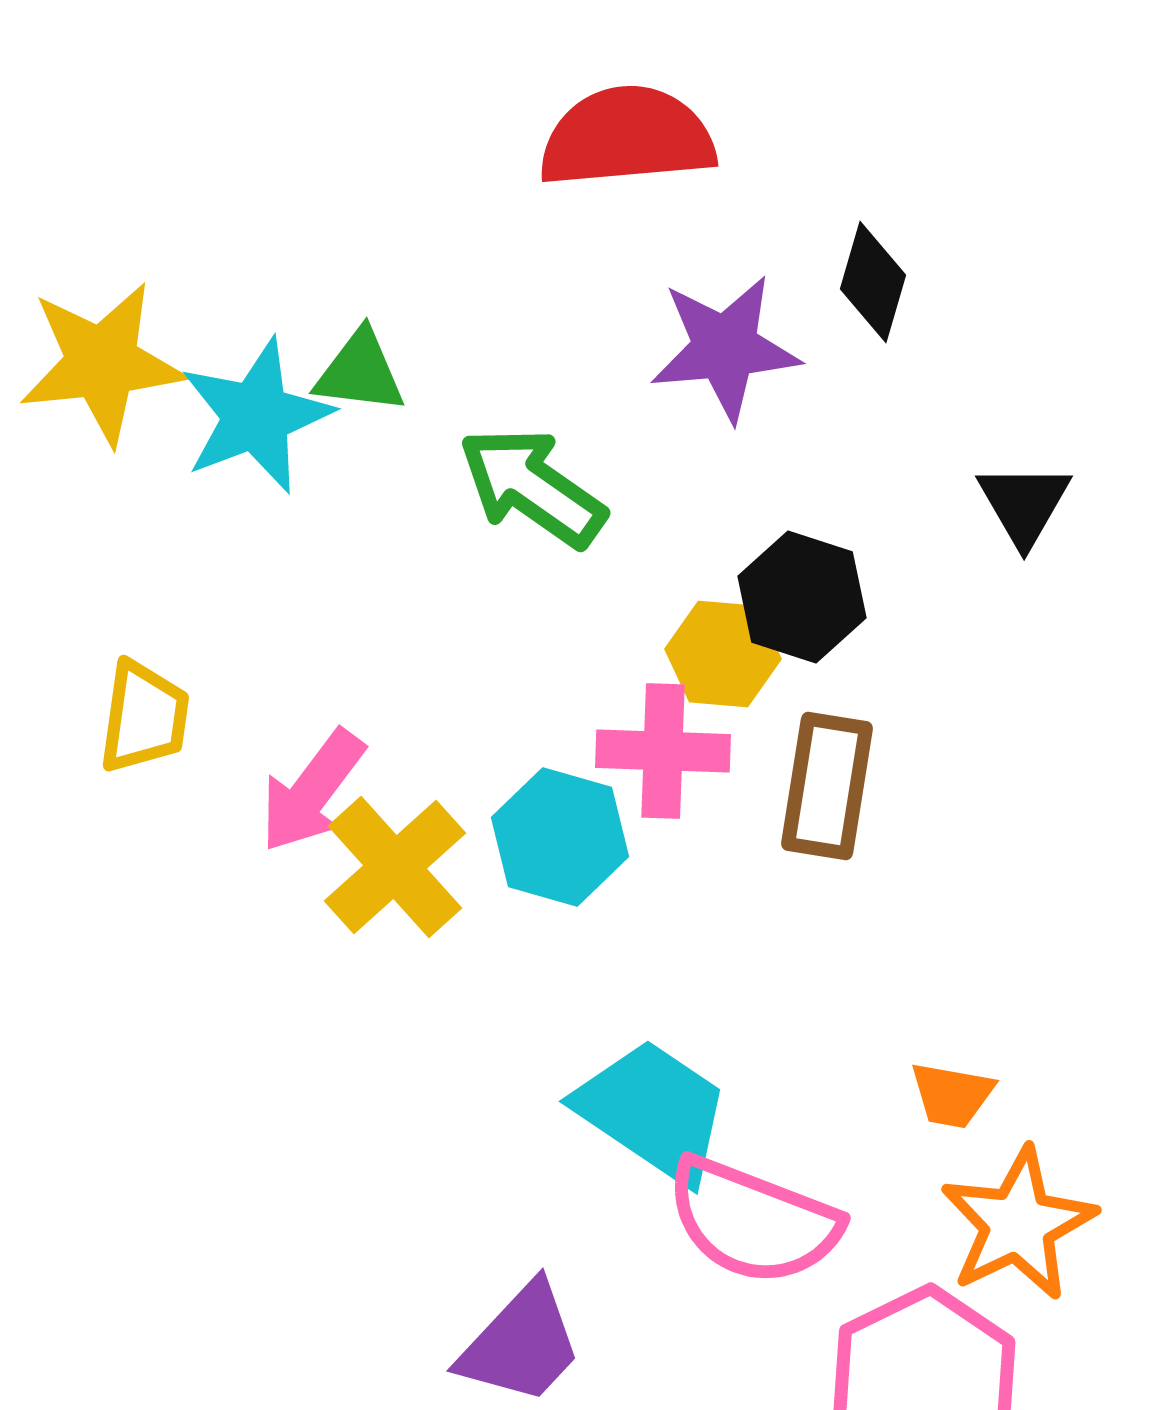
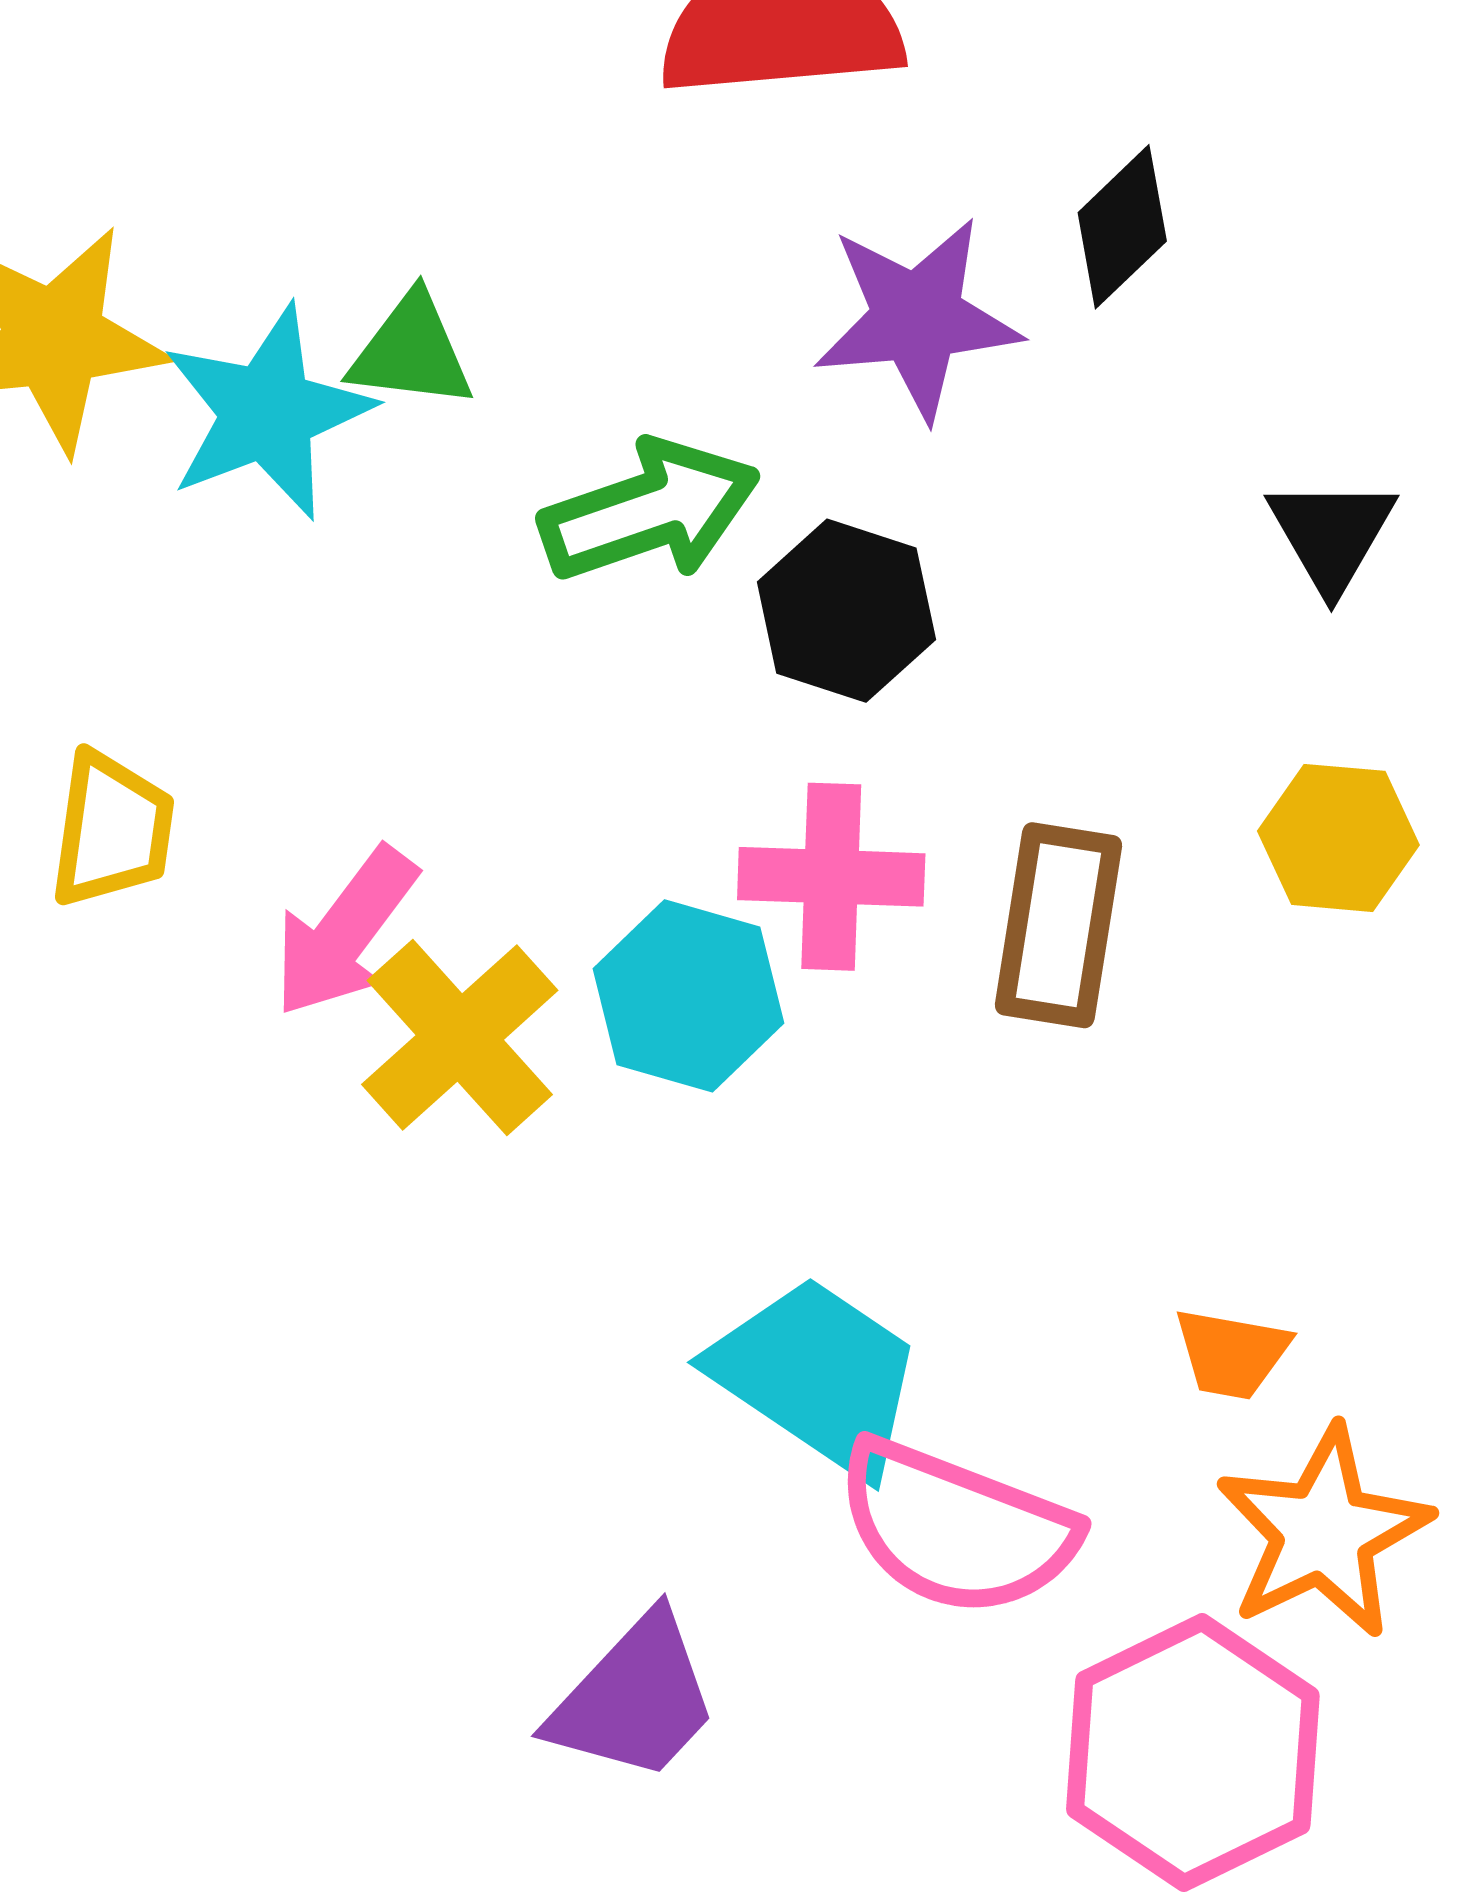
black diamond: (873, 282) -> (1122, 227), turned 30
green arrow: (532, 487) -> (650, 511), turned 126
black hexagon: (802, 597) -> (846, 611), moved
yellow hexagon: (723, 654) -> (1338, 838), moved

